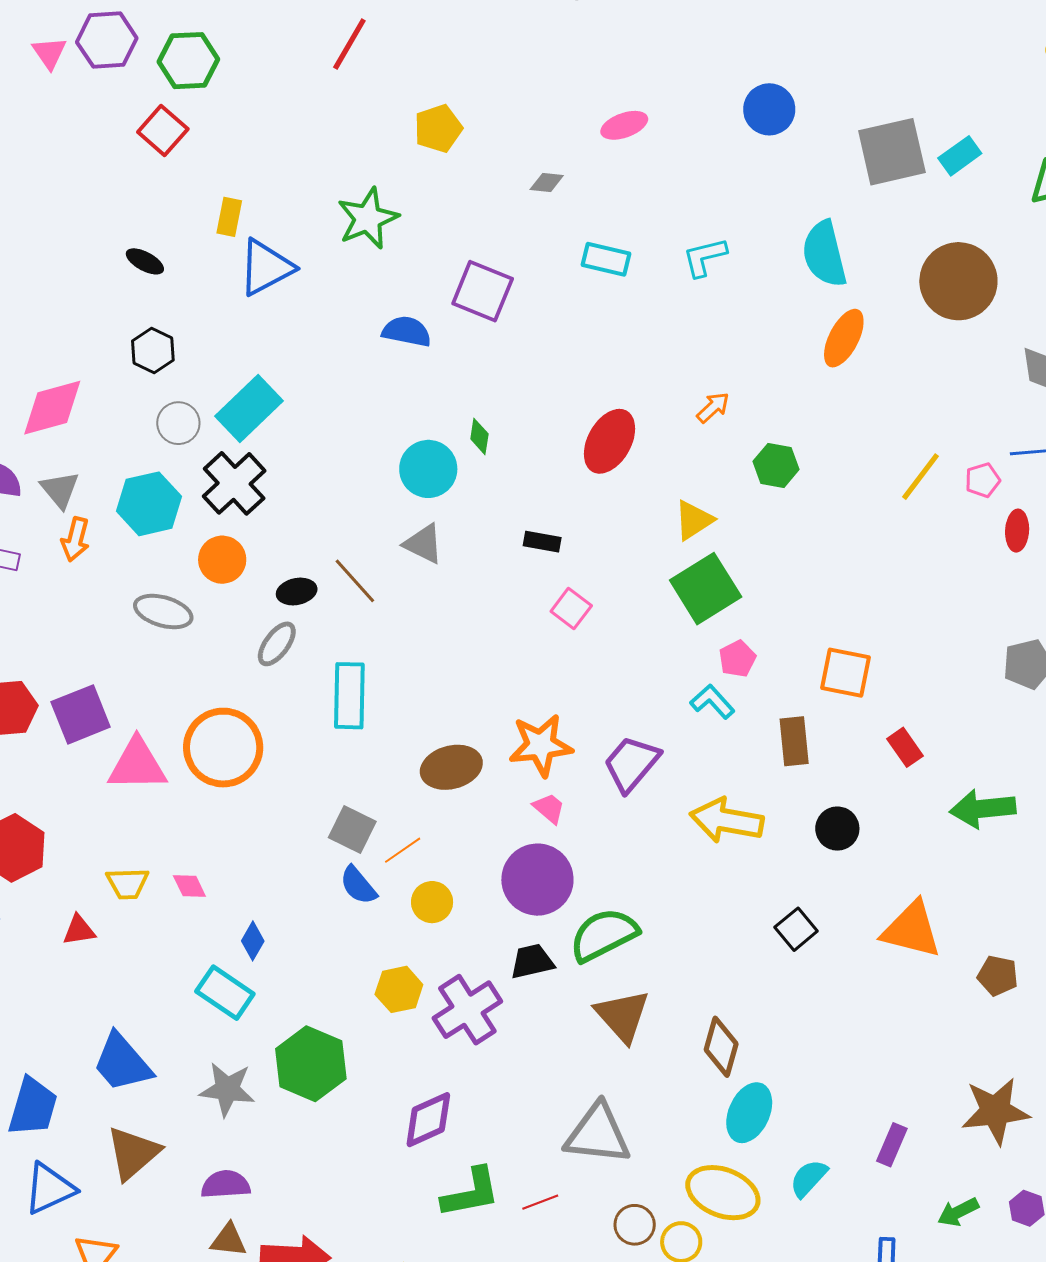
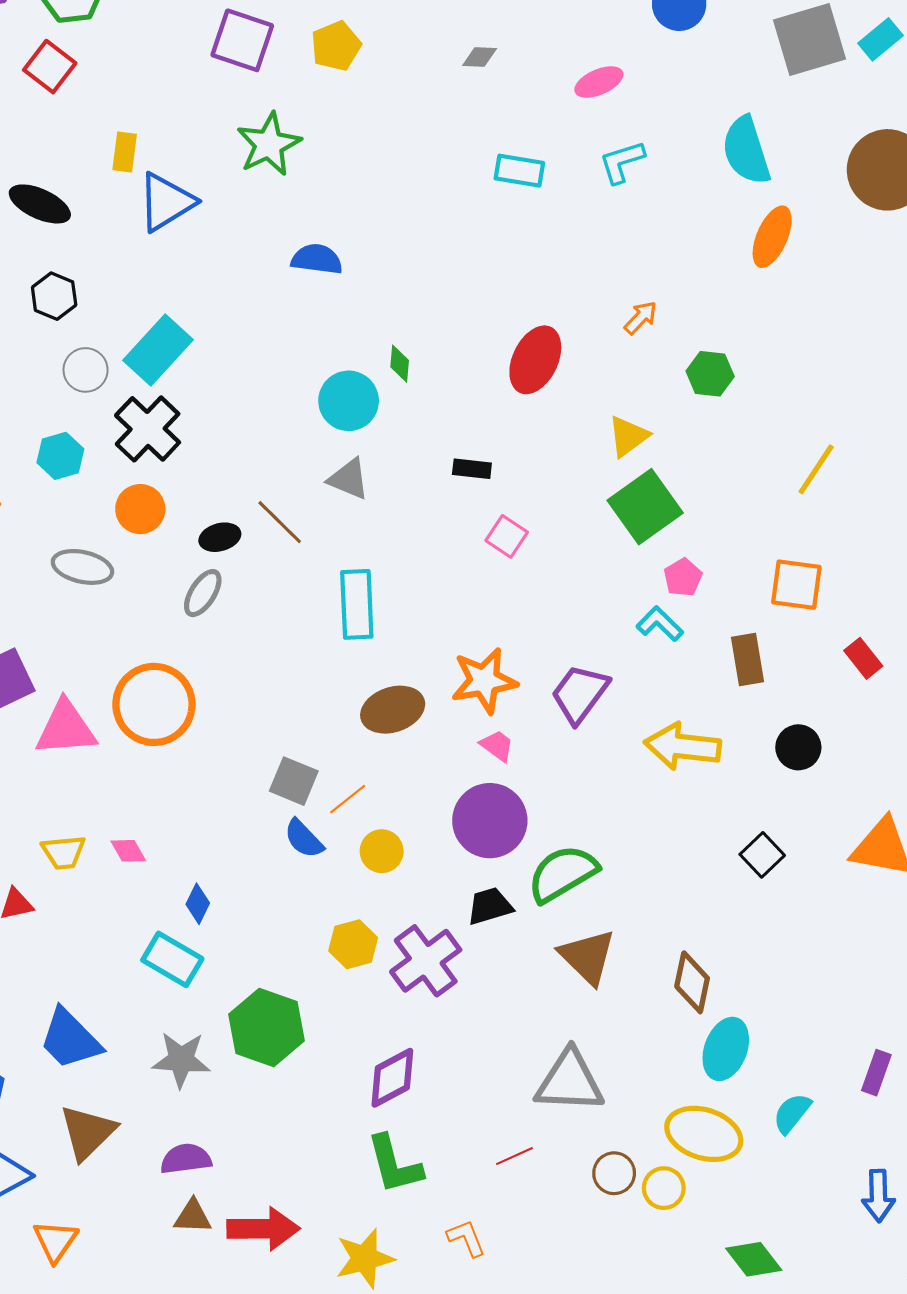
pink ellipse: (624, 125) -> (599, 82), moved
gray diamond: (547, 183) -> (480, 57), moved
black ellipse: (145, 261) -> (40, 204), size x1.5
purple square: (483, 291) -> (242, 40), moved
yellow line: (921, 477) -> (816, 469), moved
cyan hexagon: (149, 504) -> (60, 456), size x0.7
cyan rectangle: (349, 696) -> (357, 604), moved
green L-shape: (471, 1193) -> (394, 1164), moved, turned 90

